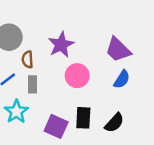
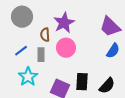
brown semicircle: (28, 60) -> (45, 35), moved
pink circle: (77, 76) -> (66, 48), moved

